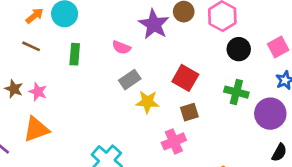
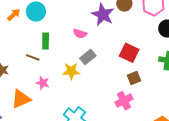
brown line: (31, 46) -> (33, 57), moved
pink star: (38, 92) -> (43, 83), moved
yellow star: (147, 102) -> (71, 71), moved

